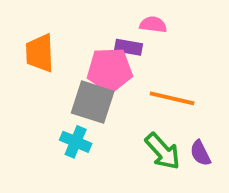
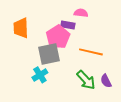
pink pentagon: (110, 70) -> (58, 37), turned -30
gray square: (93, 102) -> (49, 54), turned -30
cyan cross: (76, 142) -> (40, 75), turned 35

